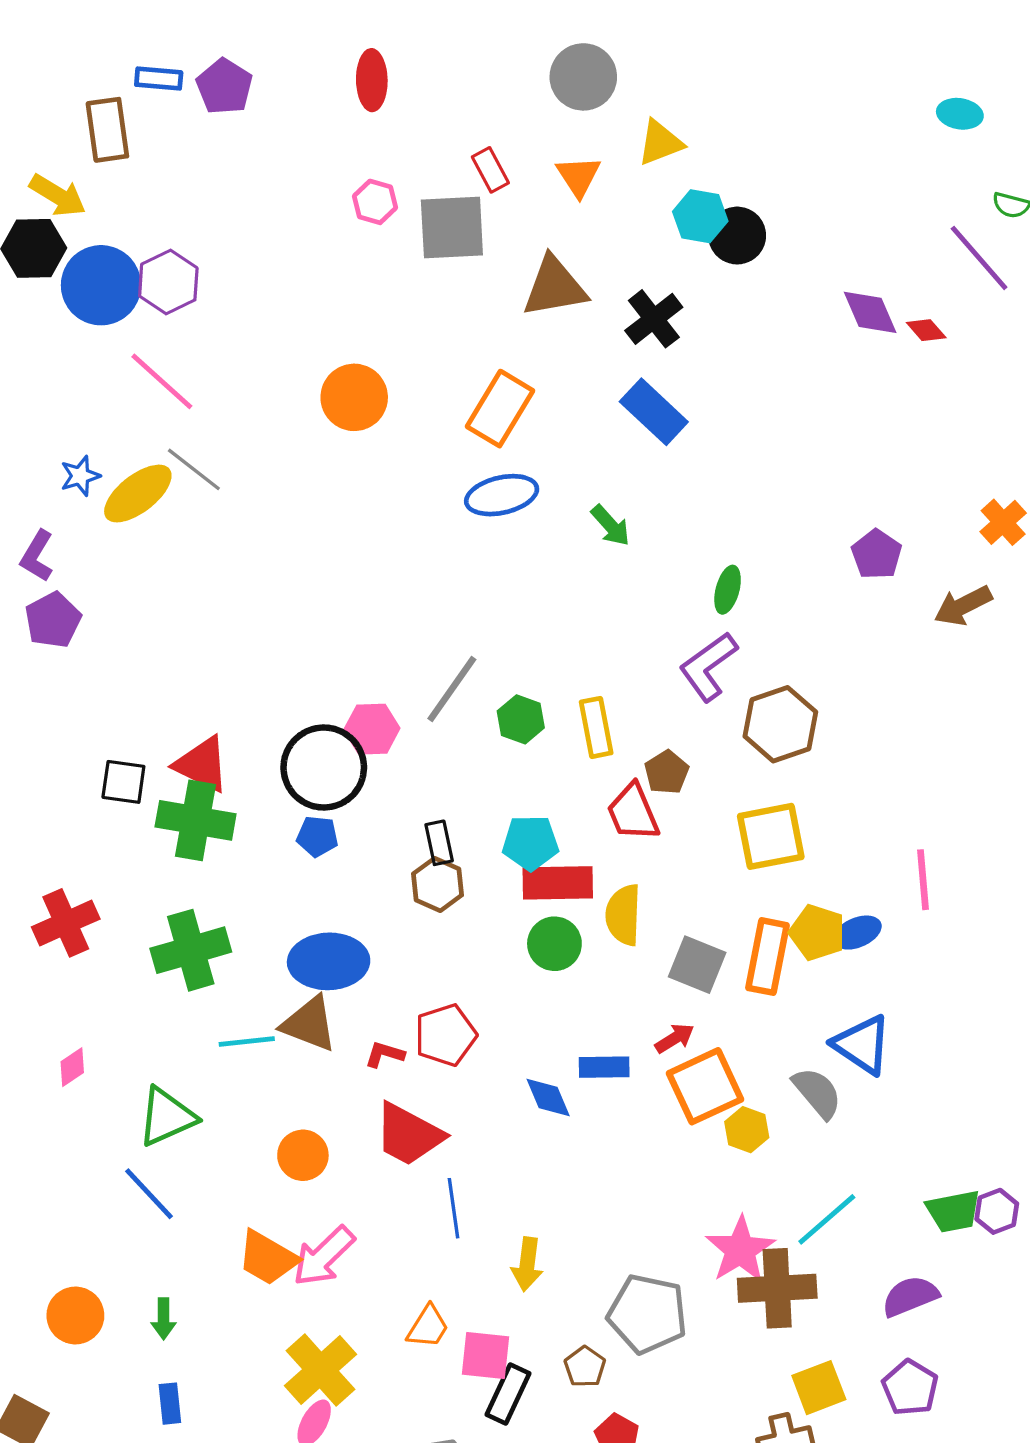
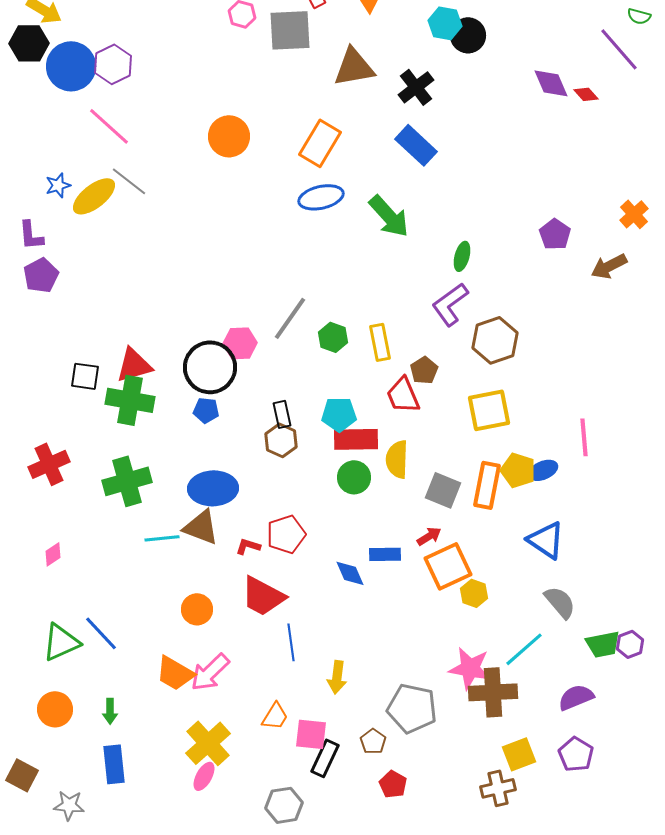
green arrow: (611, 526) -> (389, 216), size x1.6
purple L-shape: (37, 556) -> (31, 235), turned -36
red triangle: (202, 764) -> (134, 365), turned -42
gray semicircle: (817, 1093) -> (560, 602), moved
green triangle: (167, 1117) -> (61, 642), moved
pink star: (740, 1250) -> (470, 668), turned -30
blue rectangle: (170, 1404) -> (114, 764), size x1.5

